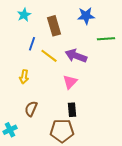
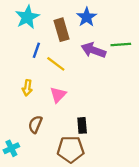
cyan star: (24, 15) -> (27, 17), size x1.5
blue star: (86, 16) -> (87, 17), moved, turned -30
purple arrow: (76, 56) -> (93, 50), moved
pink triangle: (70, 82) -> (58, 95), moved

